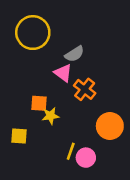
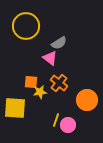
orange cross: (85, 89) -> (59, 83), moved
yellow square: (19, 136) -> (15, 108), size x1.6

